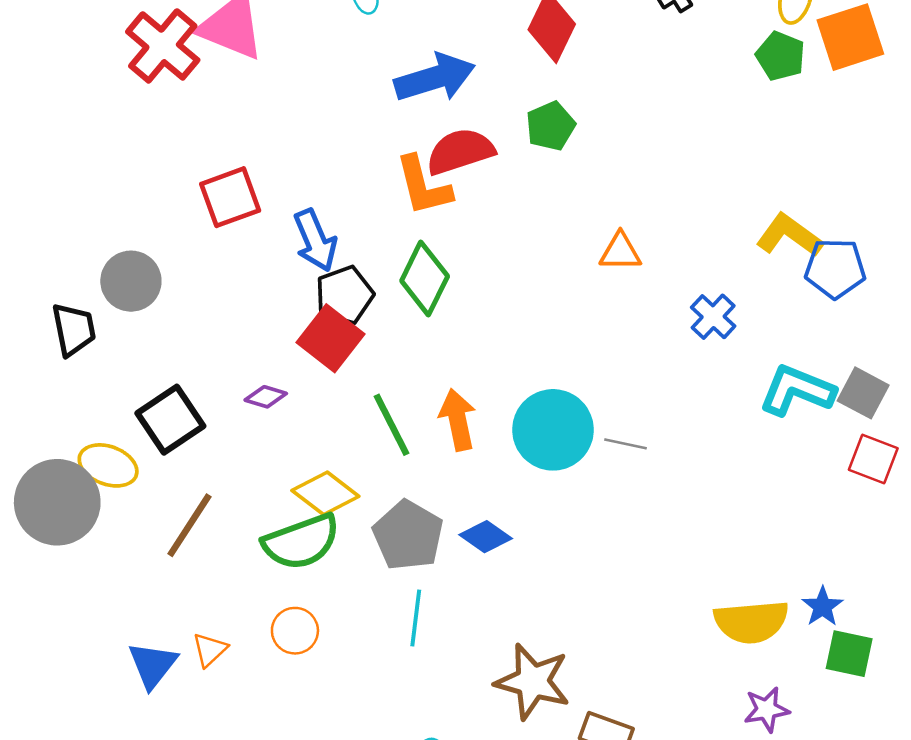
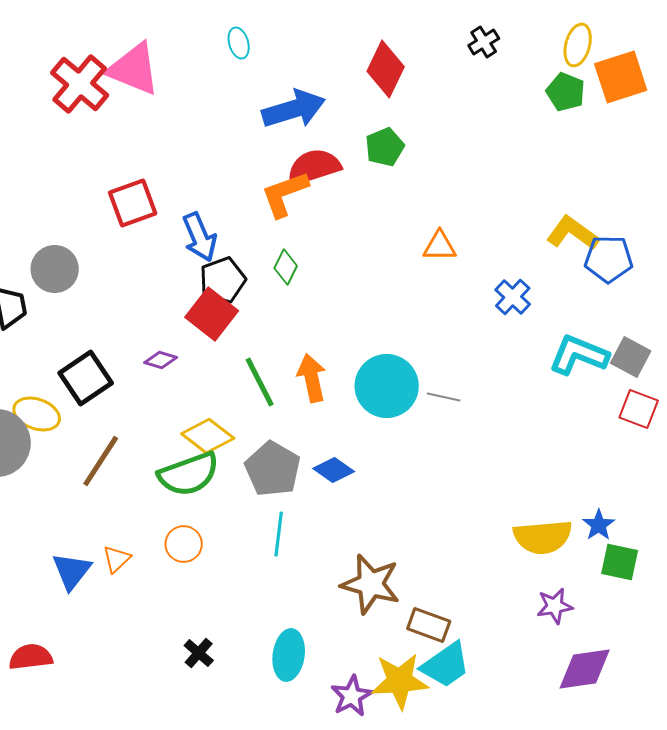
orange L-shape: (423, 186) -> (285, 194), turned 84
green diamond: (425, 279) -> (286, 267), size x0.6

